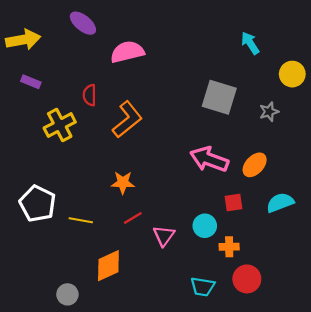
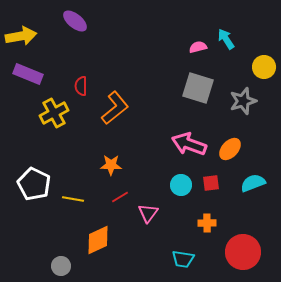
pink semicircle: (127, 52) -> (198, 47), moved, size x0.6
purple rectangle: (31, 82) -> (28, 74), size x1.6
gray star: (269, 112) -> (243, 101), size x1.5
cyan circle: (205, 226) -> (181, 185), moved
red circle: (247, 279) -> (243, 252), moved, size x1.4

